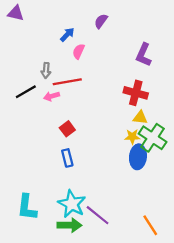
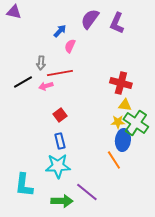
purple semicircle: (101, 21) -> (90, 19), size x1.5
purple L-shape: (144, 55) -> (117, 23), moved
cyan star: (72, 204) -> (58, 166), moved, turned -30
orange line: (150, 225) -> (114, 160), moved

